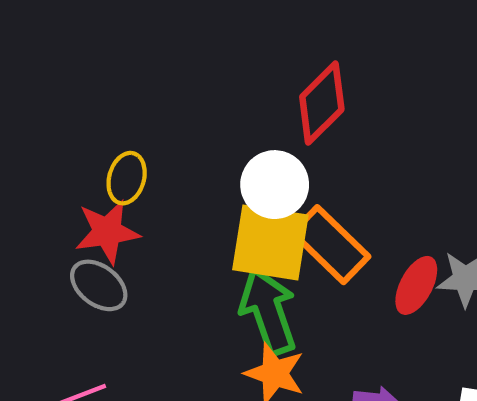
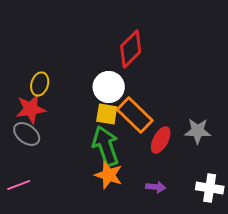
yellow square: (270, 242) -> (107, 114), size x0.6
red ellipse: (416, 285) -> (161, 140), moved

